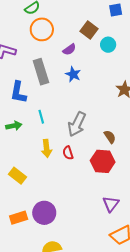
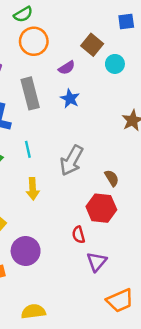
red semicircle: (68, 153) -> (78, 235), moved
purple triangle: (111, 204) -> (97, 262), moved
purple circle: (44, 213) -> (26, 251), moved

